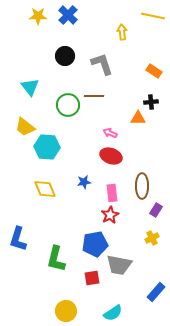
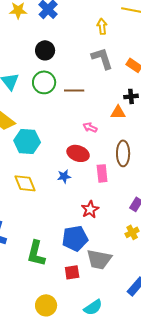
gray L-shape: (102, 64) -> (102, 58), moved
green circle: (68, 105) -> (44, 82), moved
red ellipse: (111, 156) -> (78, 153), moved
brown ellipse: (142, 186) -> (123, 153), moved
pink rectangle: (112, 193) -> (102, 173), moved

